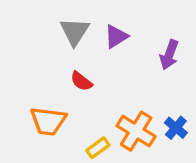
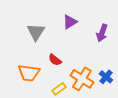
gray triangle: (75, 32) -> (36, 32), moved
red semicircle: (81, 81) -> (55, 60), moved

